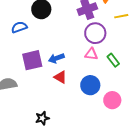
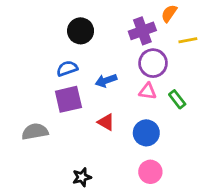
blue semicircle: (19, 27) -> (67, 68), moved
blue arrow: (56, 58) -> (106, 81), moved
pink circle: (112, 100) -> (150, 172), moved

